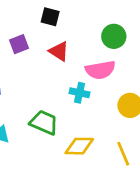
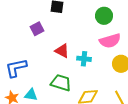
red triangle: (59, 51) -> (62, 51), moved
pink semicircle: (100, 70) -> (110, 41), moved

